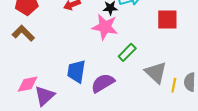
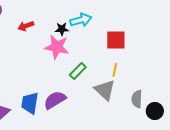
blue trapezoid: (76, 71) -> (30, 103), moved
yellow line: (174, 85) -> (115, 70), moved

